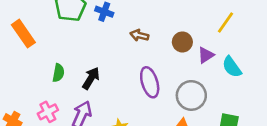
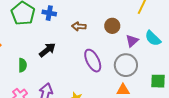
purple triangle: (206, 55) -> (132, 41), moved
black arrow: (91, 78) -> (47, 50), moved, turned 30

